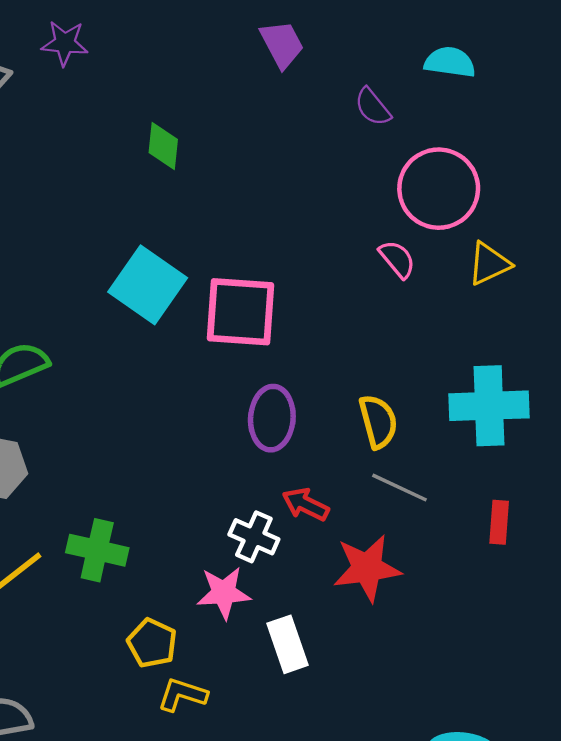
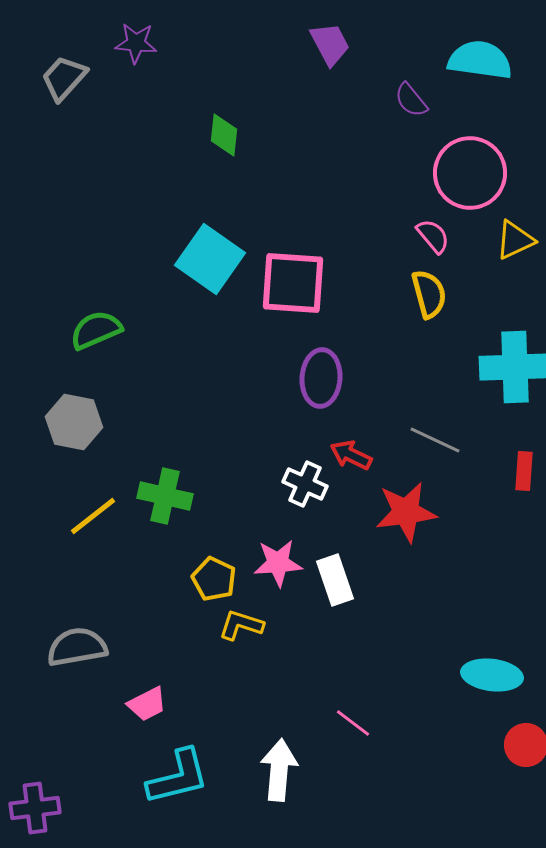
cyan semicircle: (450, 62) -> (480, 60), size x1.4
yellow semicircle: (378, 421) -> (429, 294), moved
pink star: (224, 593) -> (278, 563), moved

